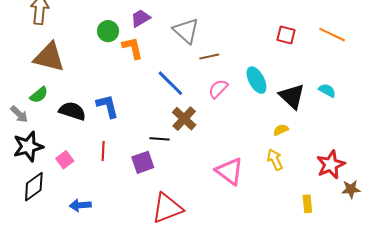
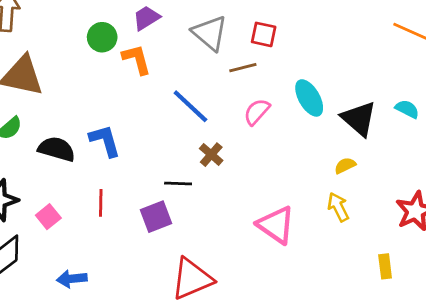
red square: (286, 35) -> (264, 34), moved
brown cross: (184, 119) -> (211, 155), size x0.7

